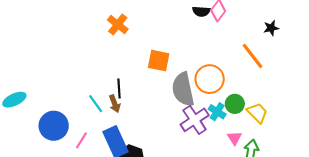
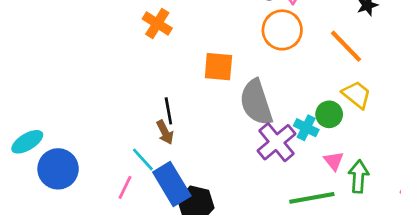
orange circle: (210, 79) -> (282, 30), moved
cyan line: (96, 104) -> (143, 159), moved
yellow trapezoid: (257, 113) -> (357, 95), moved
blue circle: (54, 126) -> (58, 169), moved

